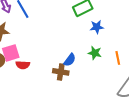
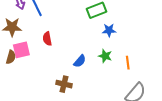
red semicircle: (23, 65) -> (47, 39), moved, turned 72
brown cross: (61, 72) -> (64, 84), moved

